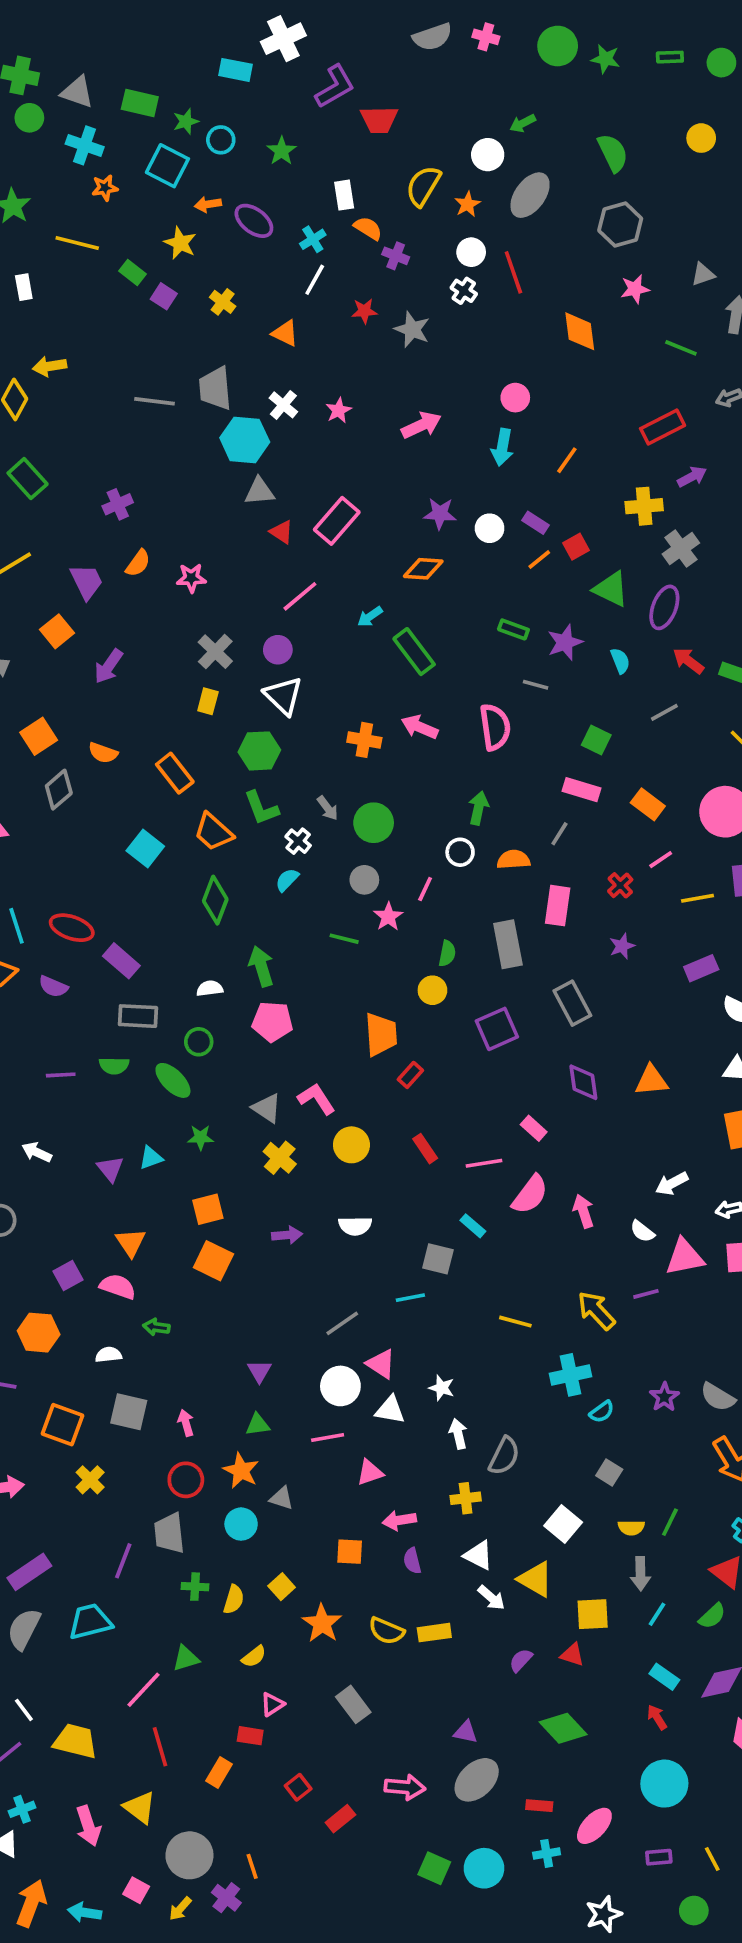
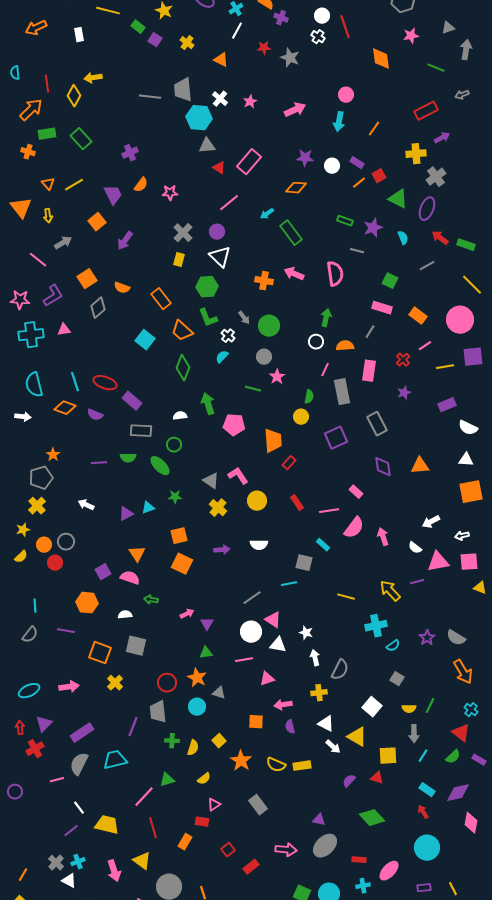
pink line: (425, 889) -> (325, 370), moved
pink pentagon: (272, 1022) -> (234, 425), moved
purple triangle: (110, 1169) -> (126, 514), turned 42
pink arrow: (186, 1423) -> (187, 614), moved, turned 80

